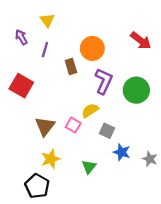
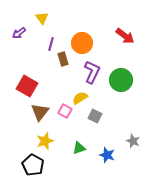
purple arrow: (21, 37) -> (19, 33), turned -96
purple line: (45, 50) -> (51, 44), moved
red square: (21, 86) -> (27, 86), moved
blue star: (122, 152) -> (107, 155), moved
green triangle: (89, 167) -> (79, 148), turned 32

